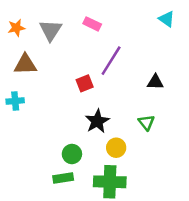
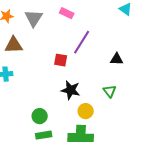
red square: (85, 83) -> (61, 60), turned 32
black star: (97, 121) -> (71, 90), turned -30
green circle: (72, 154) -> (40, 116), moved

